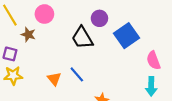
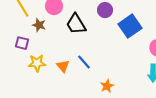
black trapezoid: (82, 38) -> (76, 24), moved
yellow star: (13, 76) -> (37, 63), moved

